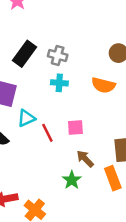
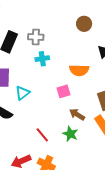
orange semicircle: (103, 85) -> (79, 70), moved
red line: (47, 133) -> (42, 135), moved

